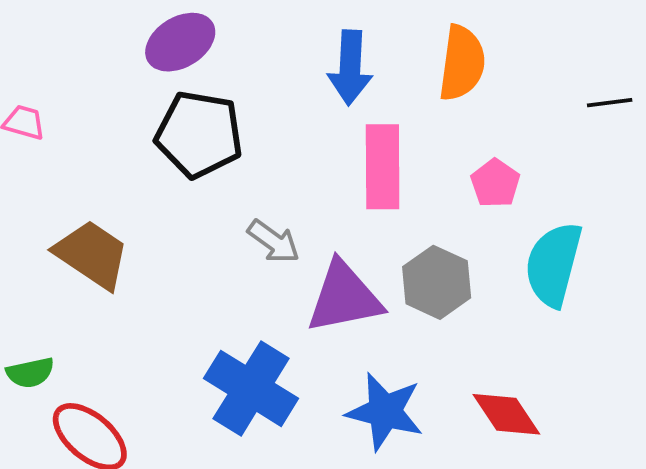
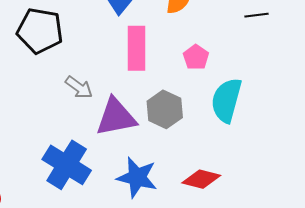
red diamond: (506, 414) -> (201, 179), turned -42

